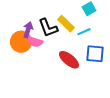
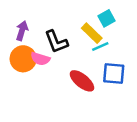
yellow rectangle: (66, 24) -> (92, 33), moved
purple arrow: (28, 30) -> (22, 31), moved

